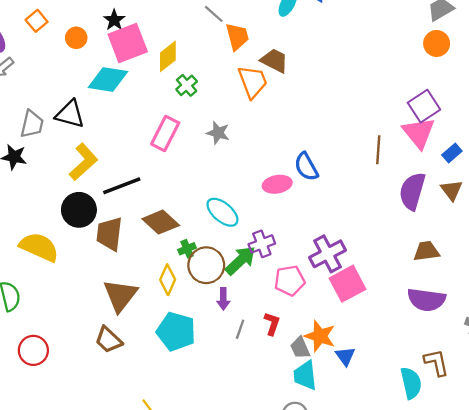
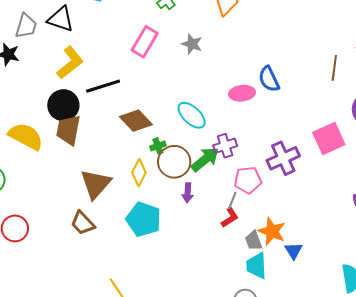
brown trapezoid: (109, 234) -> (68, 130), moved
pink square: (347, 284) -> (329, 139), moved
red L-shape: (272, 324) -> (230, 218), turned 35
gray line: (240, 329) -> (232, 200), moved

